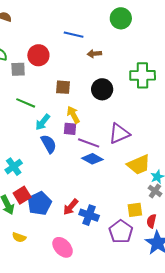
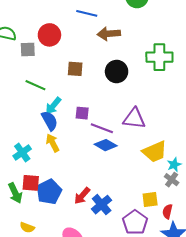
brown arrow: (94, 54) -> (109, 34), size x1.5
yellow arrow: (73, 115) -> (53, 143), moved
purple triangle: (119, 134) -> (134, 119), turned 30
blue semicircle: (49, 144) -> (50, 121), moved
red square: (22, 195) -> (31, 183), turned 36
blue cross: (89, 215) -> (102, 205), turned 30

